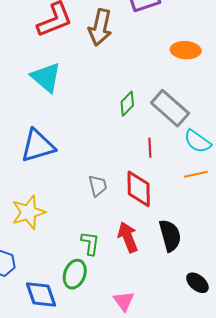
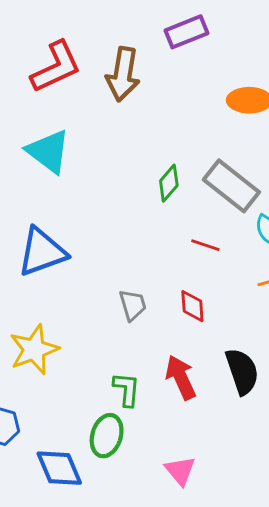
red line: (150, 148) -> (205, 245), turned -66
red diamond: (139, 189) -> (192, 306), size x0.6

